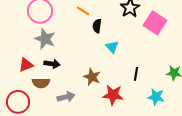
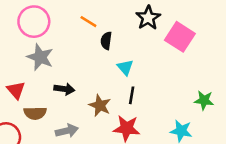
black arrow: (52, 64) -> (64, 89), moved
red triangle: (26, 65) -> (16, 90), turned -49
black line: (136, 74) -> (132, 95), moved

